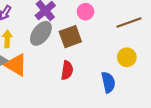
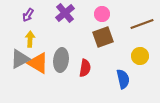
gray ellipse: (41, 33) -> (61, 60), moved, turned -30
brown square: (70, 37) -> (103, 37), moved

